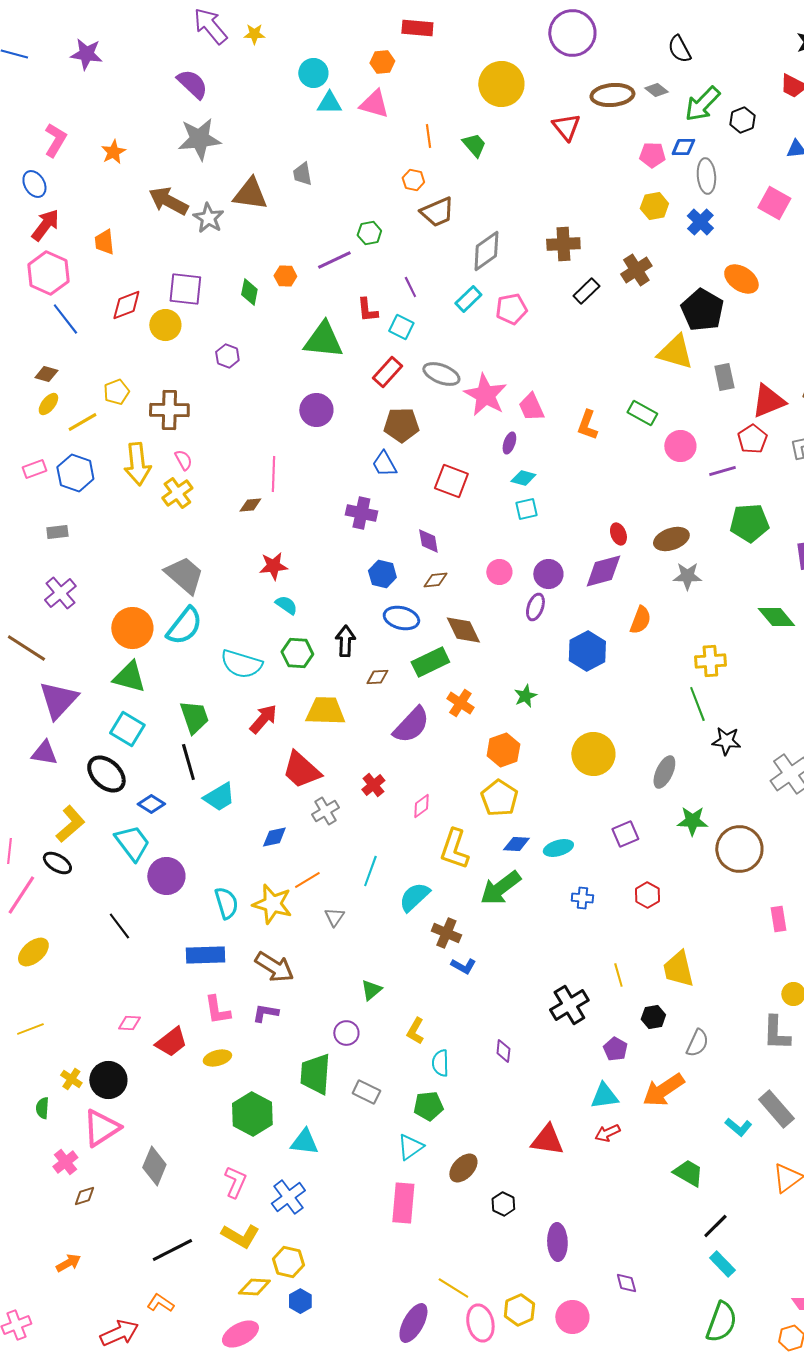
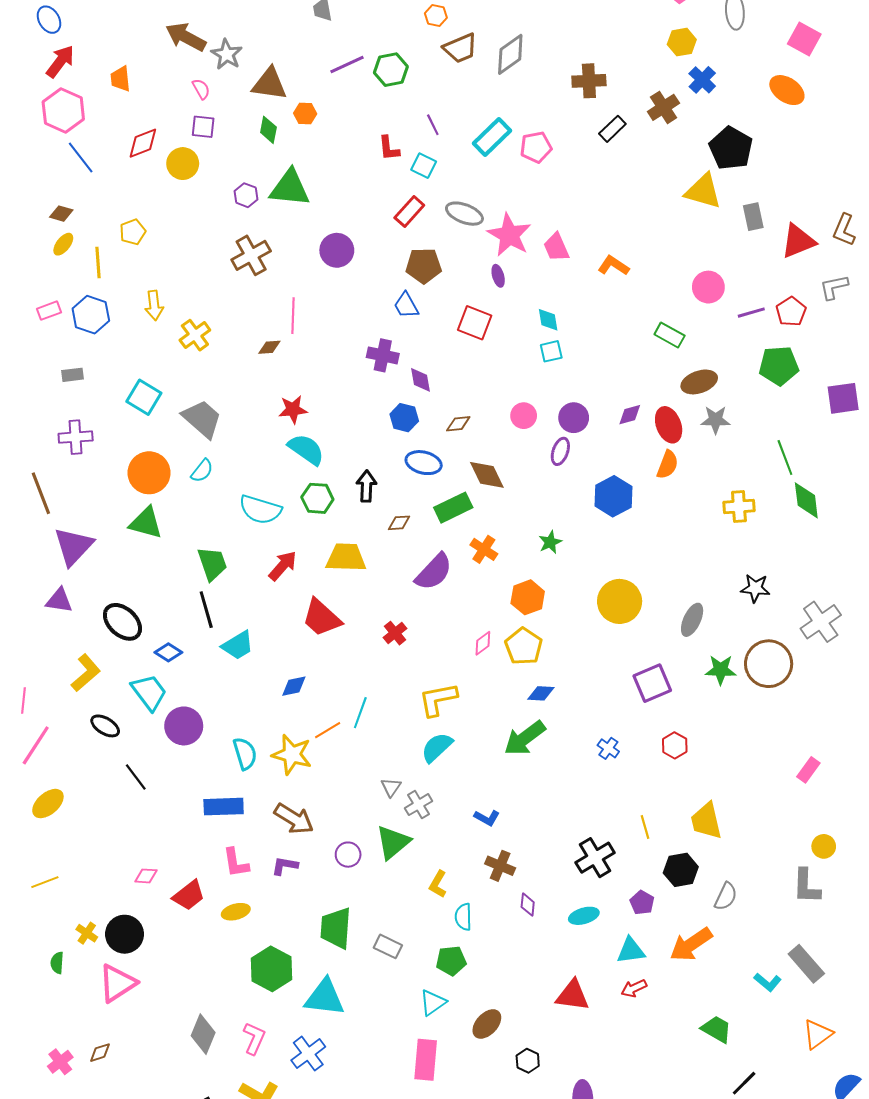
brown triangle: (250, 194) -> (269, 84), moved
blue cross: (700, 222) -> (702, 80), moved
green hexagon: (369, 233) -> (391, 70), size x1.4
gray diamond: (486, 251) -> (510, 54), moved
purple line: (334, 260) -> (347, 65), moved
orange ellipse: (741, 279) -> (787, 90), moved
purple square: (185, 289) -> (203, 127), size x0.7
cyan rectangle: (468, 299) -> (492, 137), size x1.4
green triangle: (323, 340) -> (290, 188), moved
brown cross: (169, 410) -> (251, 255), moved, turned -30
green rectangle: (642, 413) -> (670, 335), moved
yellow line: (82, 422) -> (98, 263), turned -64
orange L-shape: (587, 425) -> (613, 266), turned 104
red pentagon: (752, 439) -> (791, 312), moved
purple ellipse: (509, 443) -> (498, 276), moved, turned -35
pink semicircle: (183, 460) -> (201, 89), moved
yellow arrow: (137, 464) -> (154, 305), size x0.7
cyan diamond: (523, 478) -> (548, 320), turned 65
red ellipse: (618, 534) -> (669, 425), moved, size x1.6
purple diamond: (428, 541) -> (421, 380), moved
purple diamond: (603, 571) -> (630, 415), size x0.6
purple cross: (60, 593) -> (76, 437), turned 36
cyan semicircle: (286, 605) -> (306, 449), size x1.6
green diamond: (776, 617) -> (806, 500), moved, turned 33
cyan semicircle: (184, 626) -> (202, 471), size x0.6
brown line: (26, 648) -> (41, 493), turned 36
green line: (697, 704) -> (785, 458), moved
cyan square: (127, 729) -> (144, 397), moved
pink diamond: (421, 806) -> (483, 643), moved
gray cross: (325, 811) -> (418, 805), moved
purple square: (625, 834) -> (652, 683), size x1.4
cyan ellipse: (558, 848) -> (584, 916), moved
yellow L-shape: (454, 849) -> (438, 699), moved, turned 60
brown circle: (739, 849) -> (769, 664), moved
black ellipse: (57, 863) -> (105, 726), moved
cyan line: (370, 871) -> (360, 713), moved
blue cross: (582, 898) -> (608, 748), turned 30
gray triangle: (334, 917) -> (391, 787), moved
pink rectangle: (778, 919) -> (808, 770), turned 45
brown cross: (446, 933) -> (500, 866), moved
green triangle: (371, 990) -> (393, 842), size x1.6
black hexagon: (653, 1017) -> (681, 870), size x1.4
purple circle: (346, 1033) -> (348, 855), moved
cyan triangle: (304, 1142) -> (325, 997), size x1.4
pink cross: (65, 1162) -> (60, 1062), moved
gray diamond: (154, 1166) -> (203, 1034), moved

